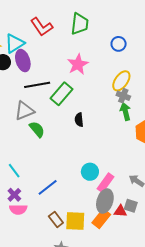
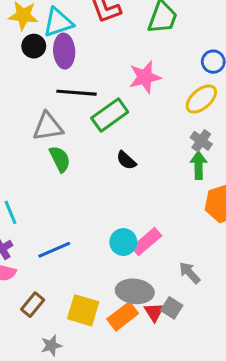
yellow ellipse: (121, 81) -> (201, 99), moved
black semicircle: (79, 120) -> (126, 160), turned -56
pink rectangle: (106, 183) -> (147, 242), moved
gray ellipse: (105, 201) -> (135, 291), turned 65
red triangle: (120, 211) -> (154, 312), turned 40
brown rectangle: (56, 220) -> (33, 305), moved, turned 63

